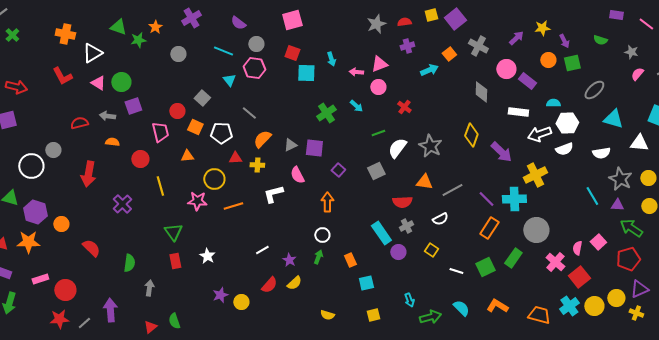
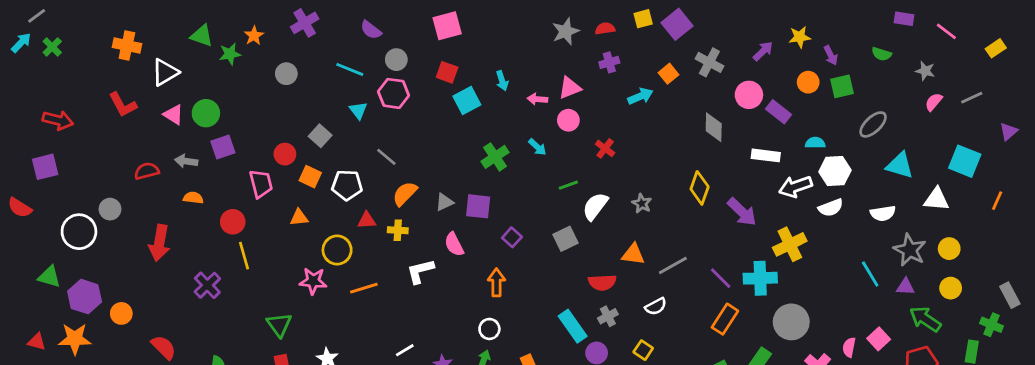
cyan square: (306, 73) -> (467, 100), turned -30
gray star: (430, 146) -> (642, 203), size x0.6
yellow line: (160, 186) -> (244, 256), moved

